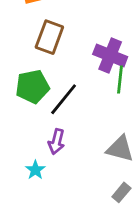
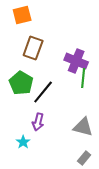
green pentagon: (32, 87) -> (21, 83), turned -30

